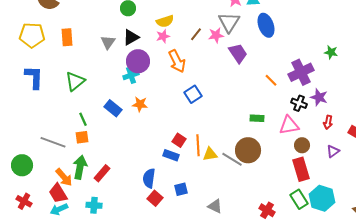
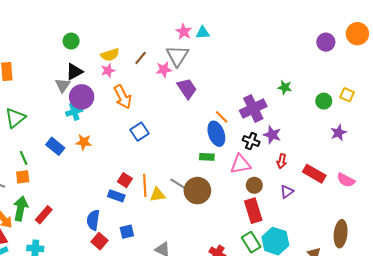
blue ellipse: (266, 25) -> (216, 134), moved
brown line: (196, 34) -> (141, 58), moved
gray triangle: (108, 42) -> (63, 85), moved
gray line: (232, 159) -> (181, 185), moved

